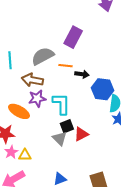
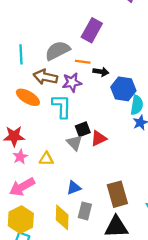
purple star: (37, 98) -> (72, 82), moved
cyan L-shape: (61, 104) -> (62, 106), moved
orange ellipse: (19, 111) -> (28, 97), moved
yellow triangle: (25, 155) -> (46, 159), moved

